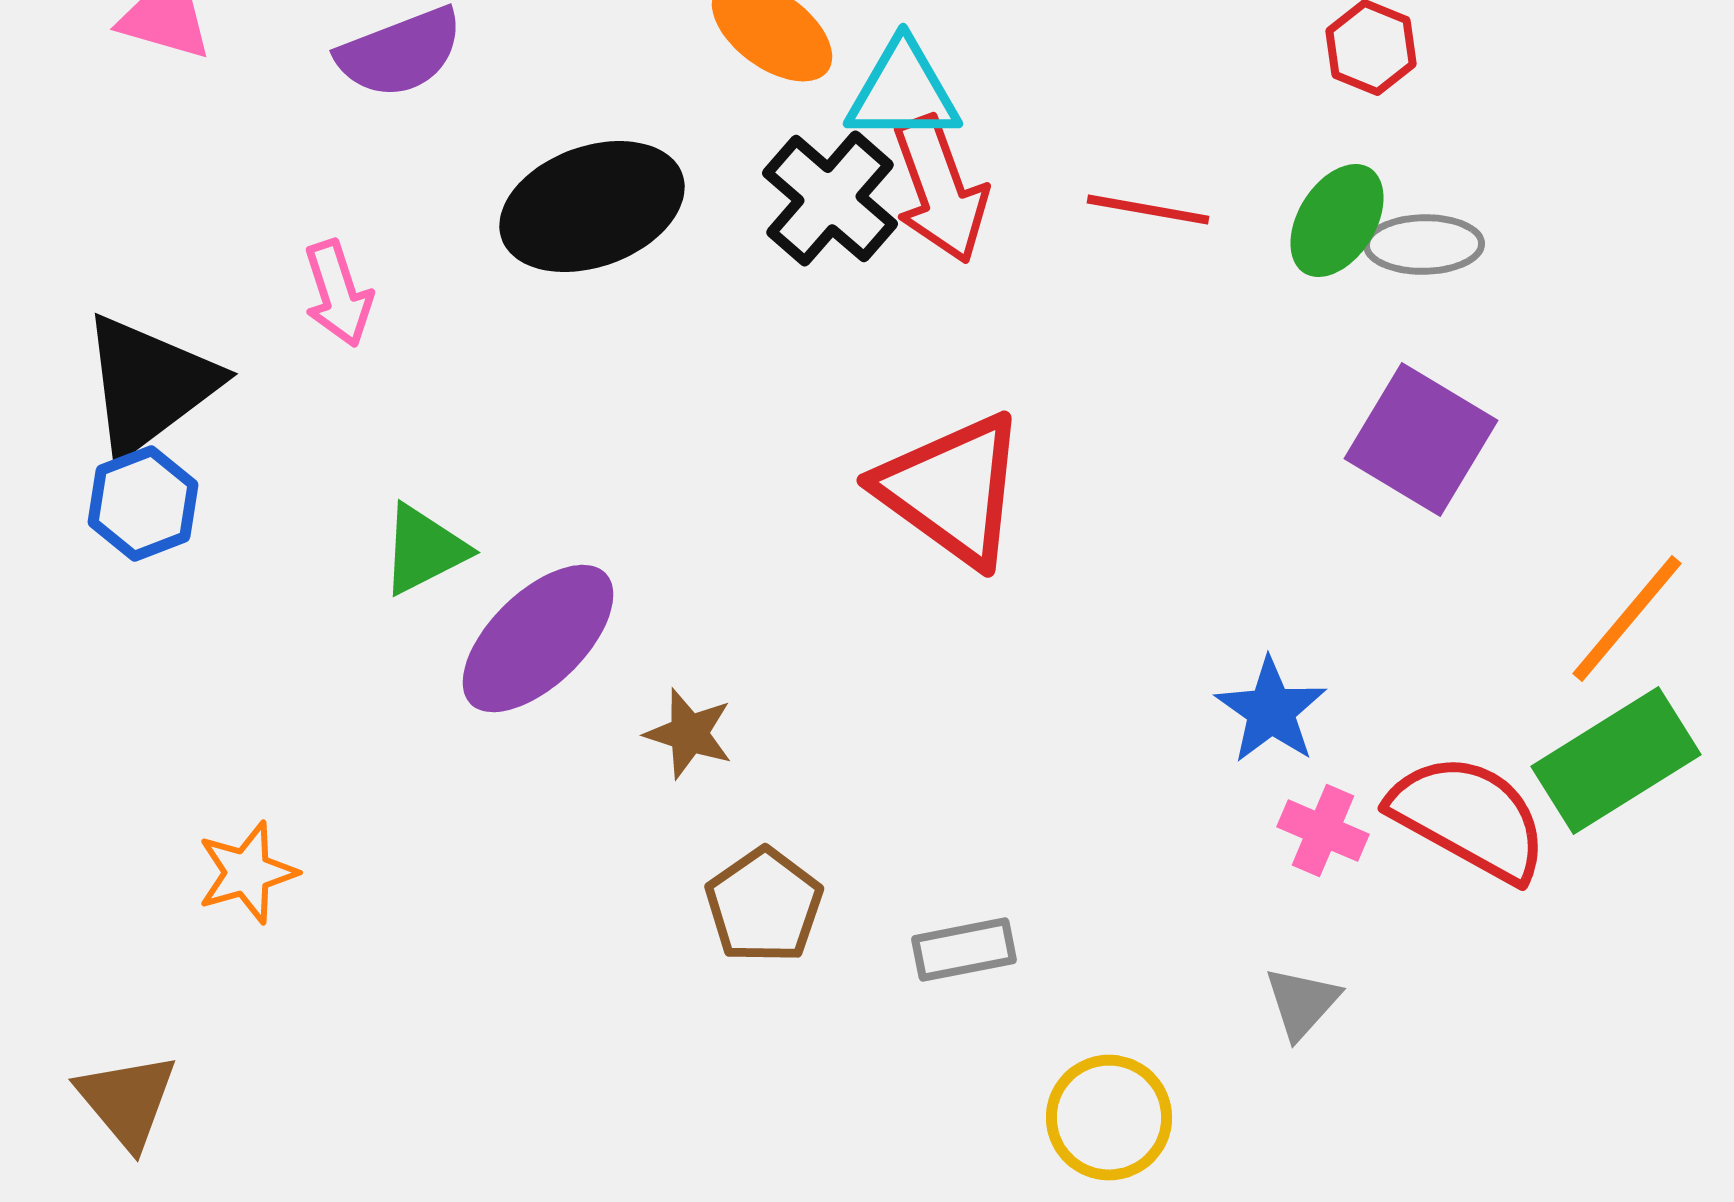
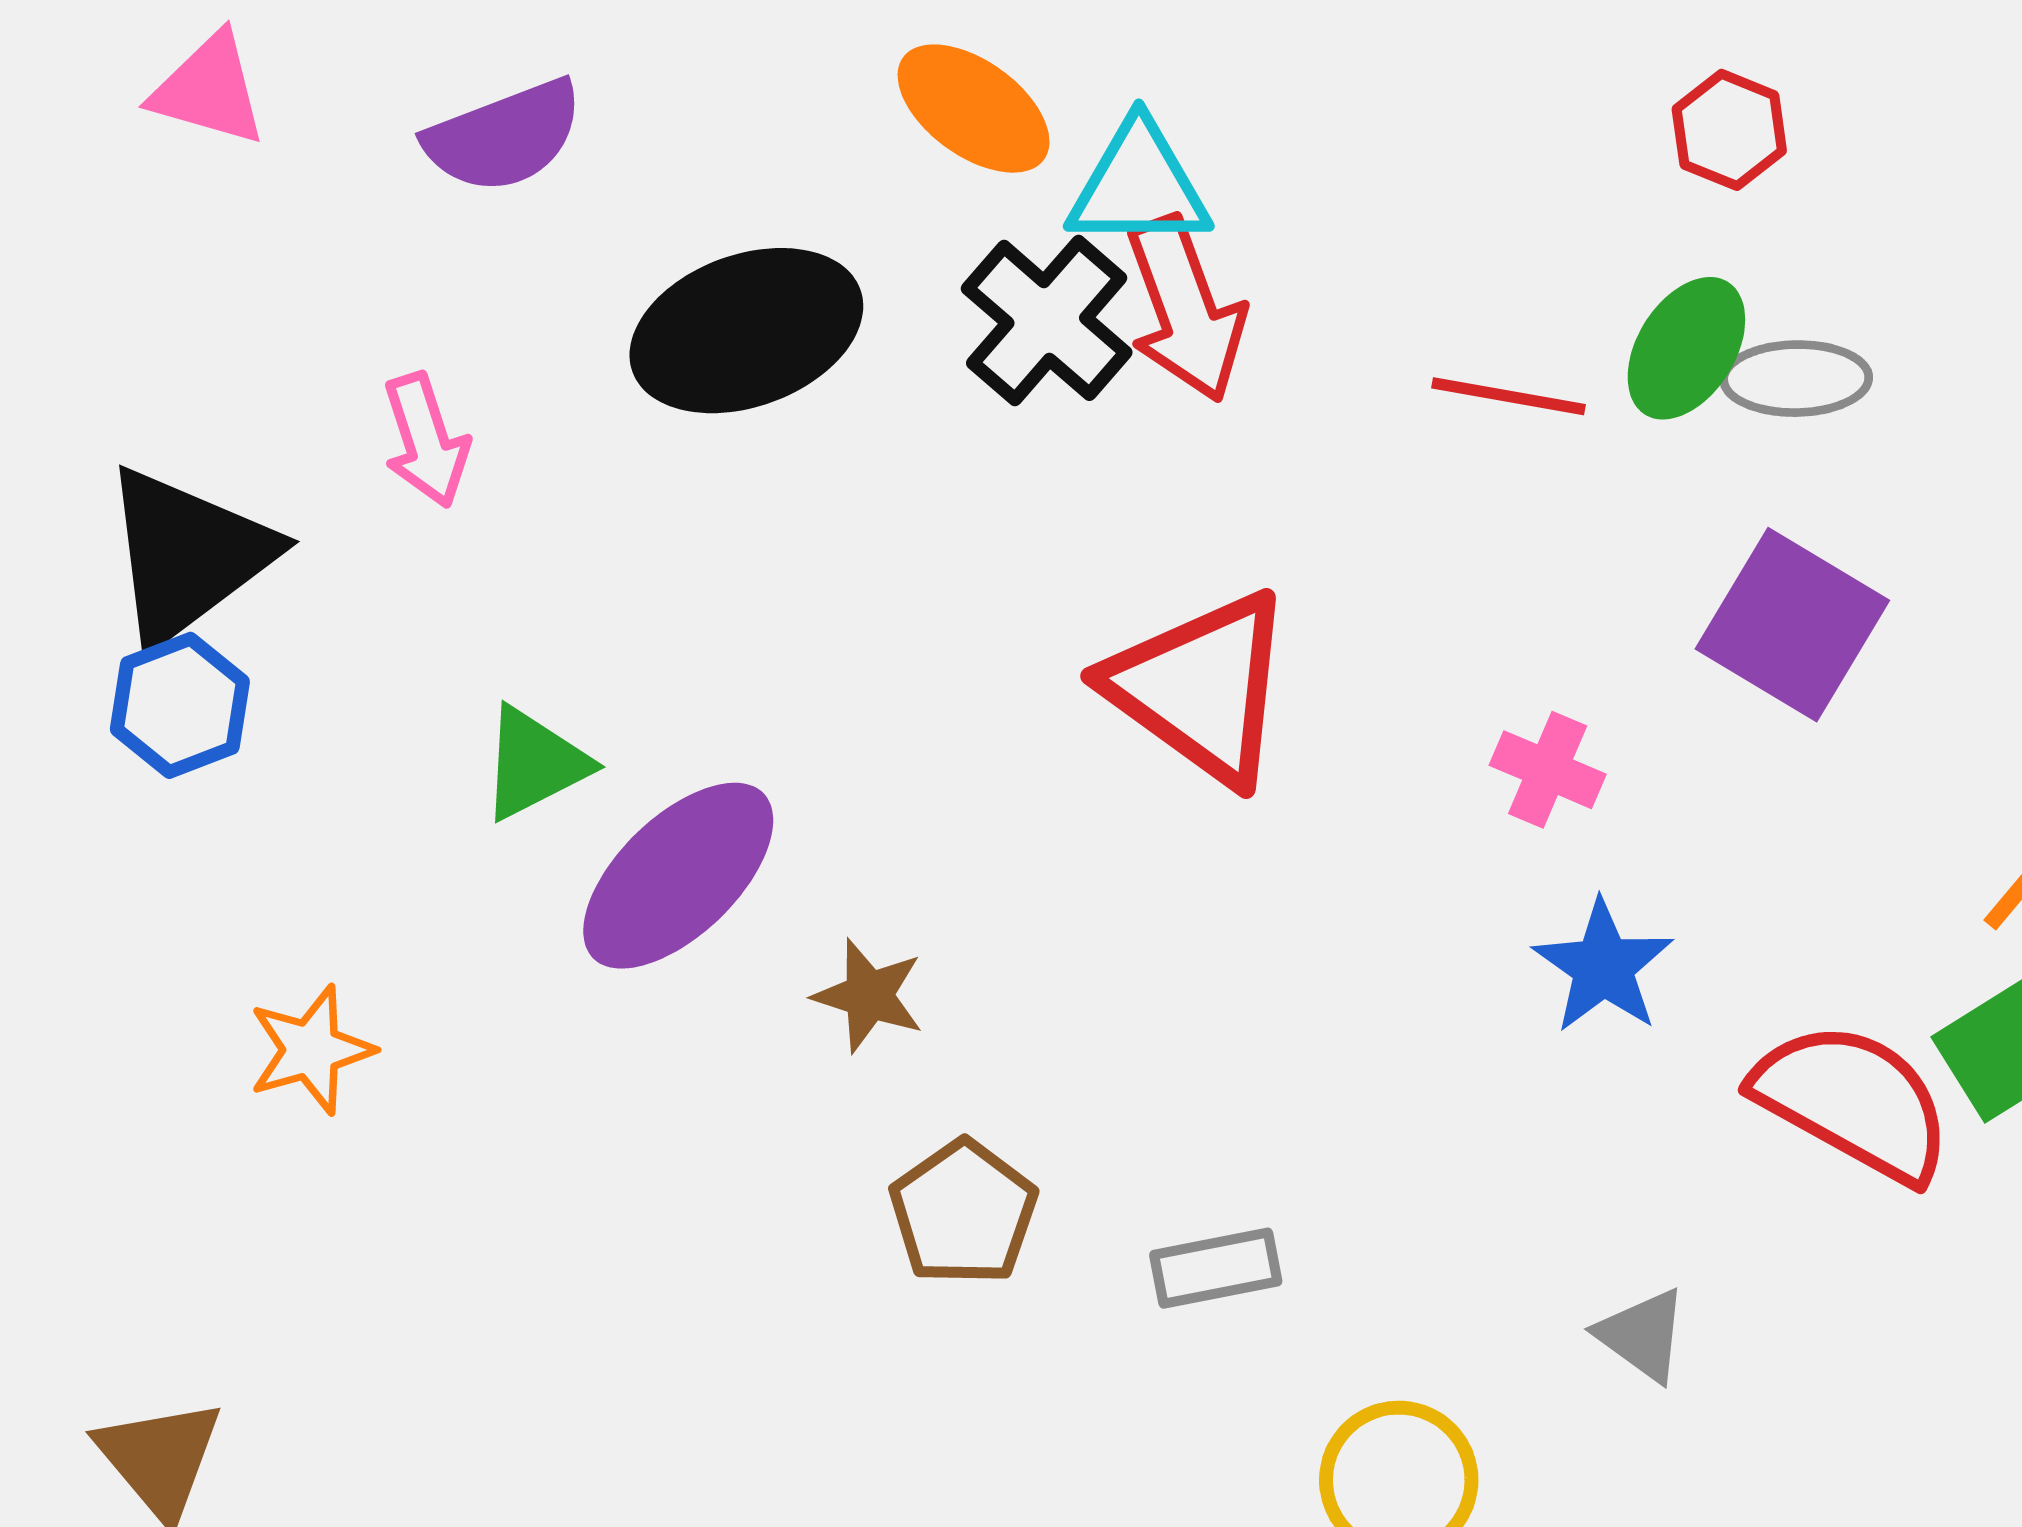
red line: (1148, 210) -> (1509, 396), moved
pink cross: (1323, 831) -> (1548, 770), moved
orange star: (247, 873) -> (311, 1050), moved
gray triangle: (1302, 1003) -> (1642, 1335), turned -36

